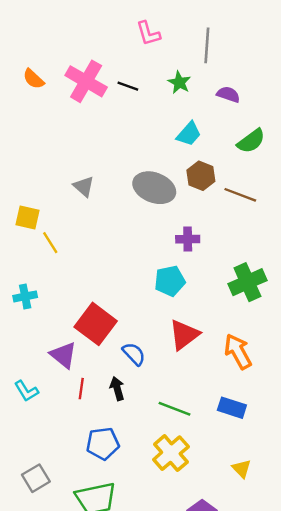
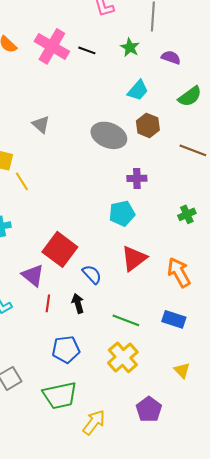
gray triangle: (84, 186) -> (41, 124), moved
brown line: (240, 195) -> (193, 150), moved
green cross: (247, 282) -> (187, 214), size x0.6

